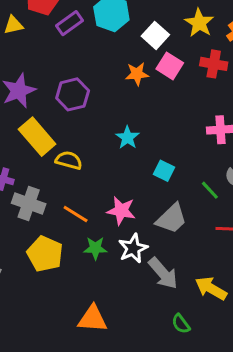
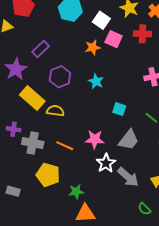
purple rectangle: (69, 23) -> (41, 49), moved
purple hexagon: (73, 94) -> (60, 77), moved
cyan star: (127, 138) -> (96, 81), moved
green star: (95, 248) -> (76, 192), moved

